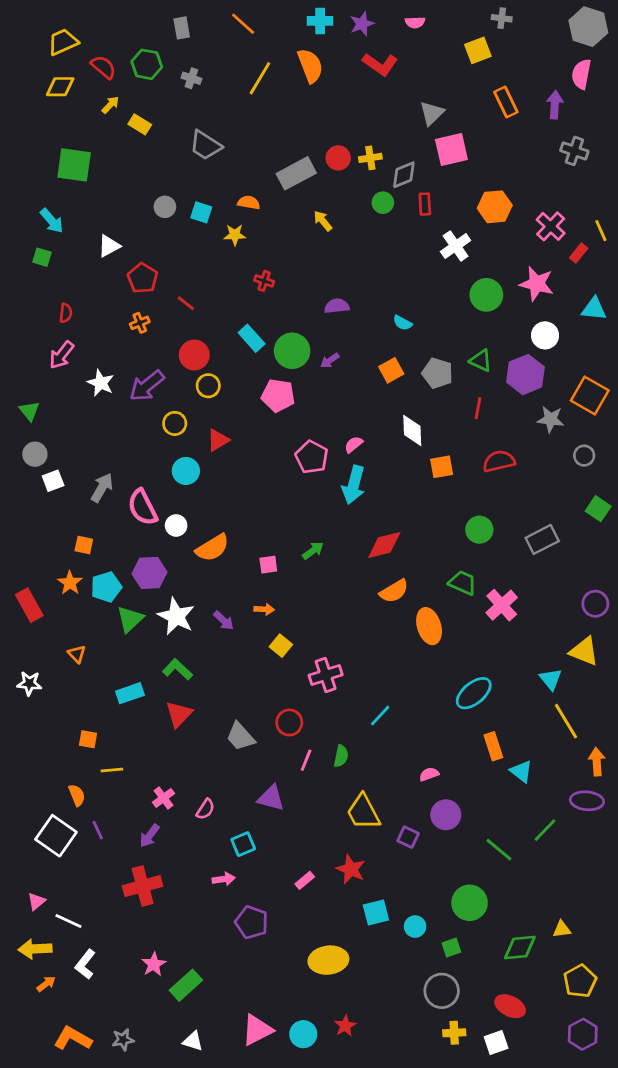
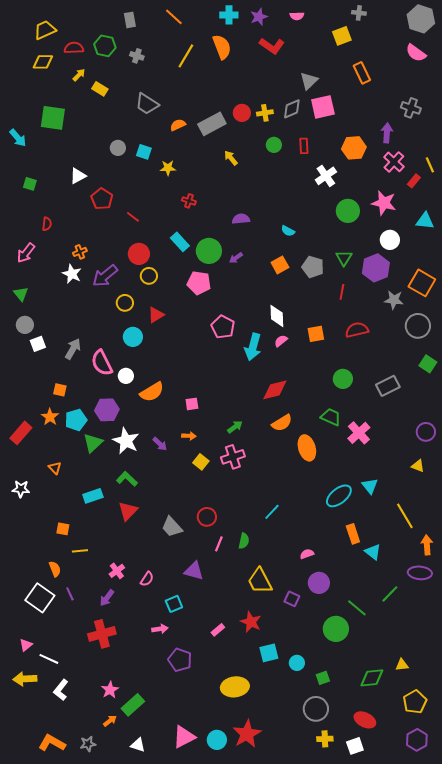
red semicircle: (103, 67) -> (74, 48), turned -42
pink semicircle: (581, 74) -> (416, 53), turned -65
purple arrow: (555, 105) -> (387, 133), moved
gray diamond: (404, 175) -> (292, 109), moved
orange semicircle: (249, 203) -> (178, 125), moved, turned -35
cyan arrow: (52, 221) -> (18, 138), moved
orange cross: (140, 323) -> (80, 252), moved
pink arrow: (61, 355) -> (26, 253), moved
green triangle: (481, 361) -> (344, 258), turned 36
white diamond: (412, 430) -> (277, 316), moved
pink semicircle: (354, 444) -> (281, 341), moved
gray circle: (584, 456) -> (418, 326), size x1.6
green arrow: (313, 551) -> (235, 427), moved
red rectangle: (29, 605) -> (21, 433), turned 70
yellow triangle: (584, 651) -> (418, 466), size x0.6
pink cross: (326, 675) -> (233, 457), moved
cyan triangle: (551, 679) -> (370, 486), moved
green circle: (470, 903) -> (336, 629), moved
orange arrow: (46, 984) -> (110, 721), moved
red star: (345, 1026) -> (247, 734), size x1.8

